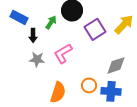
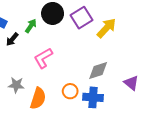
purple square: (95, 29) -> (82, 18), moved
black arrow: (33, 35) -> (12, 39), turned 40
gray star: (37, 59) -> (16, 85), moved

